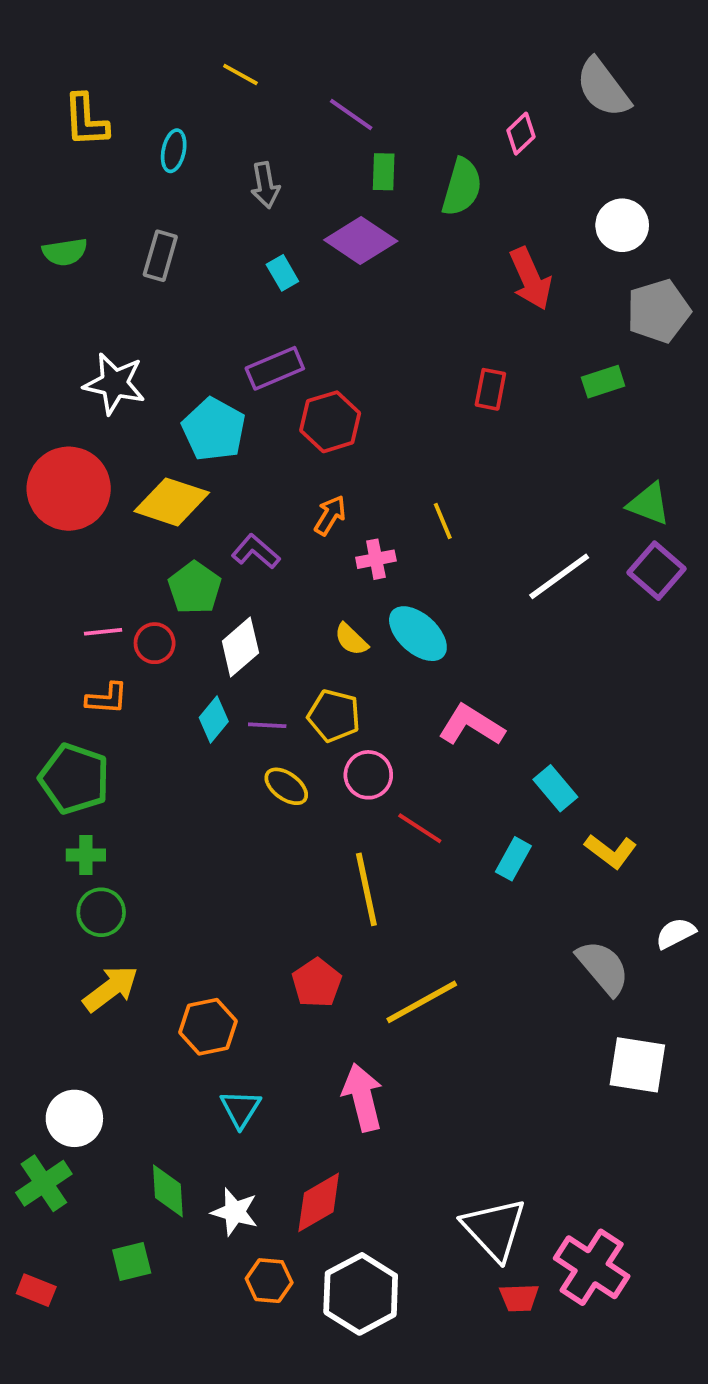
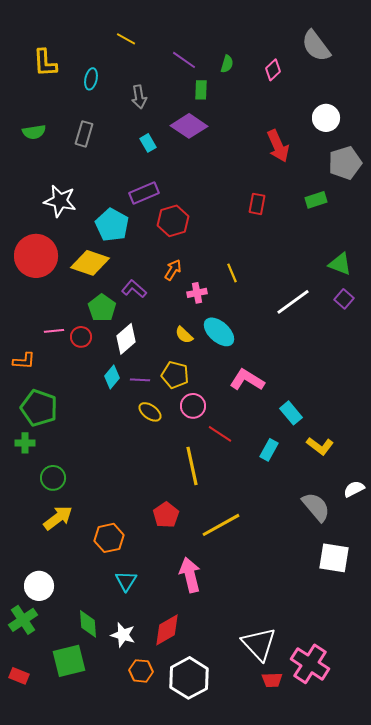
green semicircle: (462, 187) -> (227, 64), moved, size x0.6
purple square: (656, 571) -> (344, 299), size x0.7
orange L-shape: (107, 699) -> (24, 361), moved
green cross: (86, 855) -> (25, 443), moved
green square: (132, 1262) -> (69, 661), size x1.6

